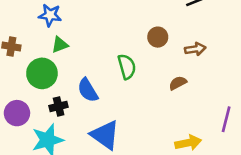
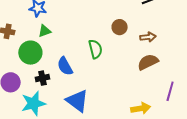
brown semicircle: (178, 83) -> (148, 62), moved, size x1.5

